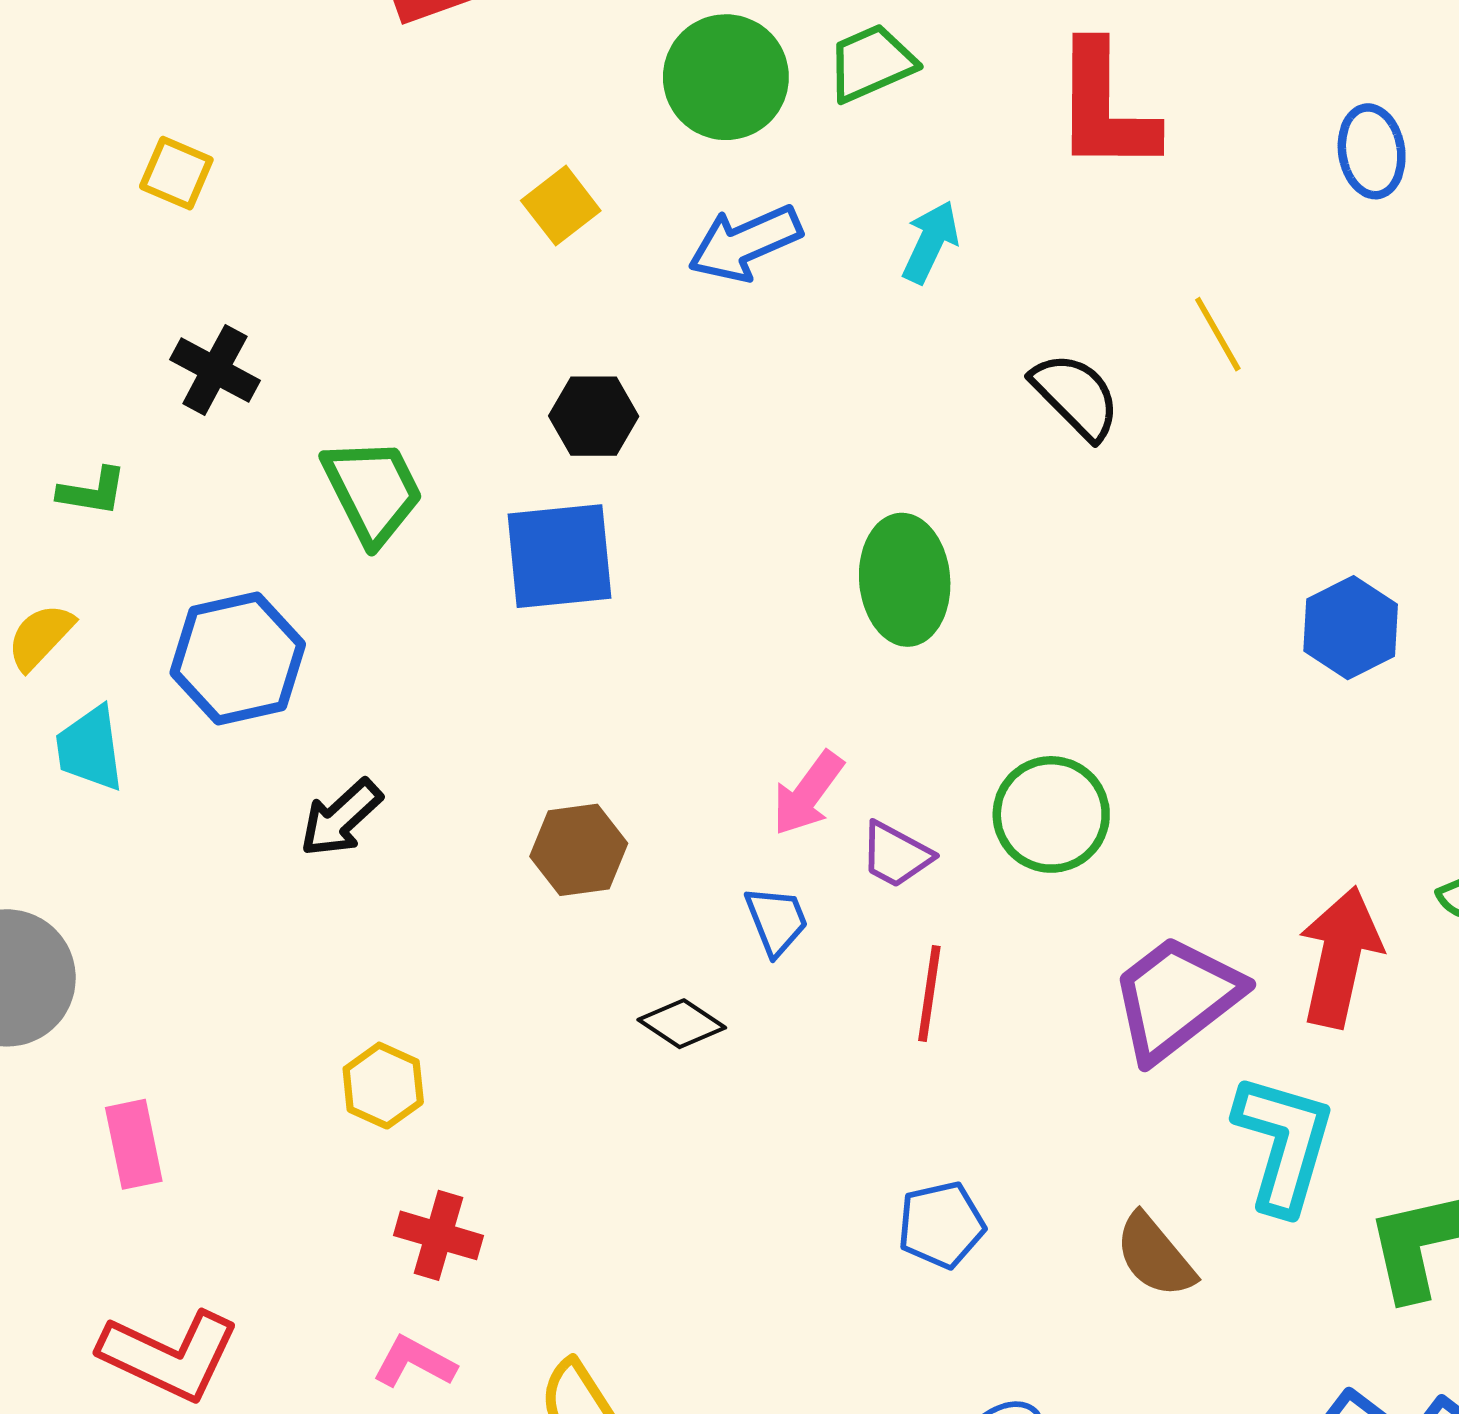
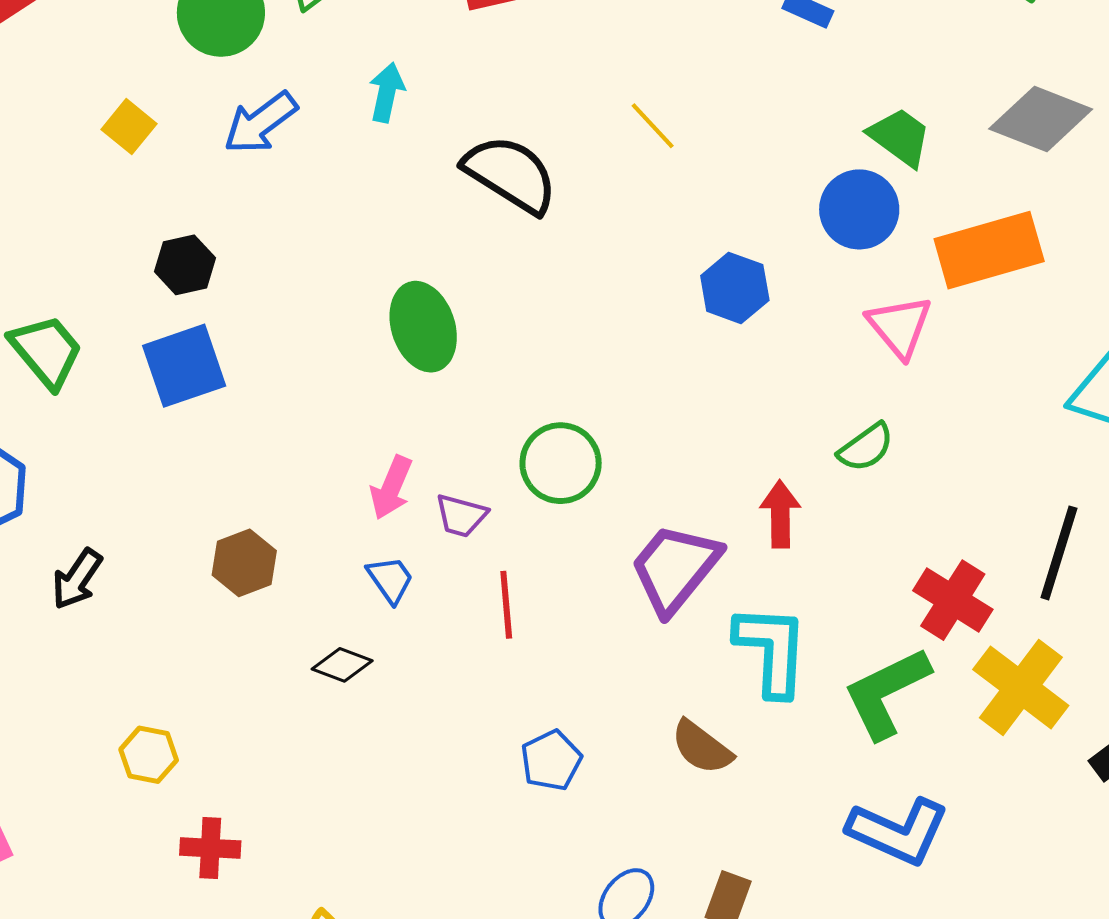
yellow line: (1218, 334) -> (653, 126), moved
black semicircle: (1076, 396) -> (510, 174), size x1.4
red arrow: (1340, 957) -> (780, 514), size x0.7

